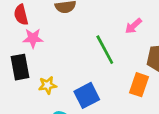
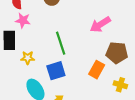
pink arrow: (133, 26) -> (100, 25), size x1.5
green line: (105, 50) -> (61, 43), moved

